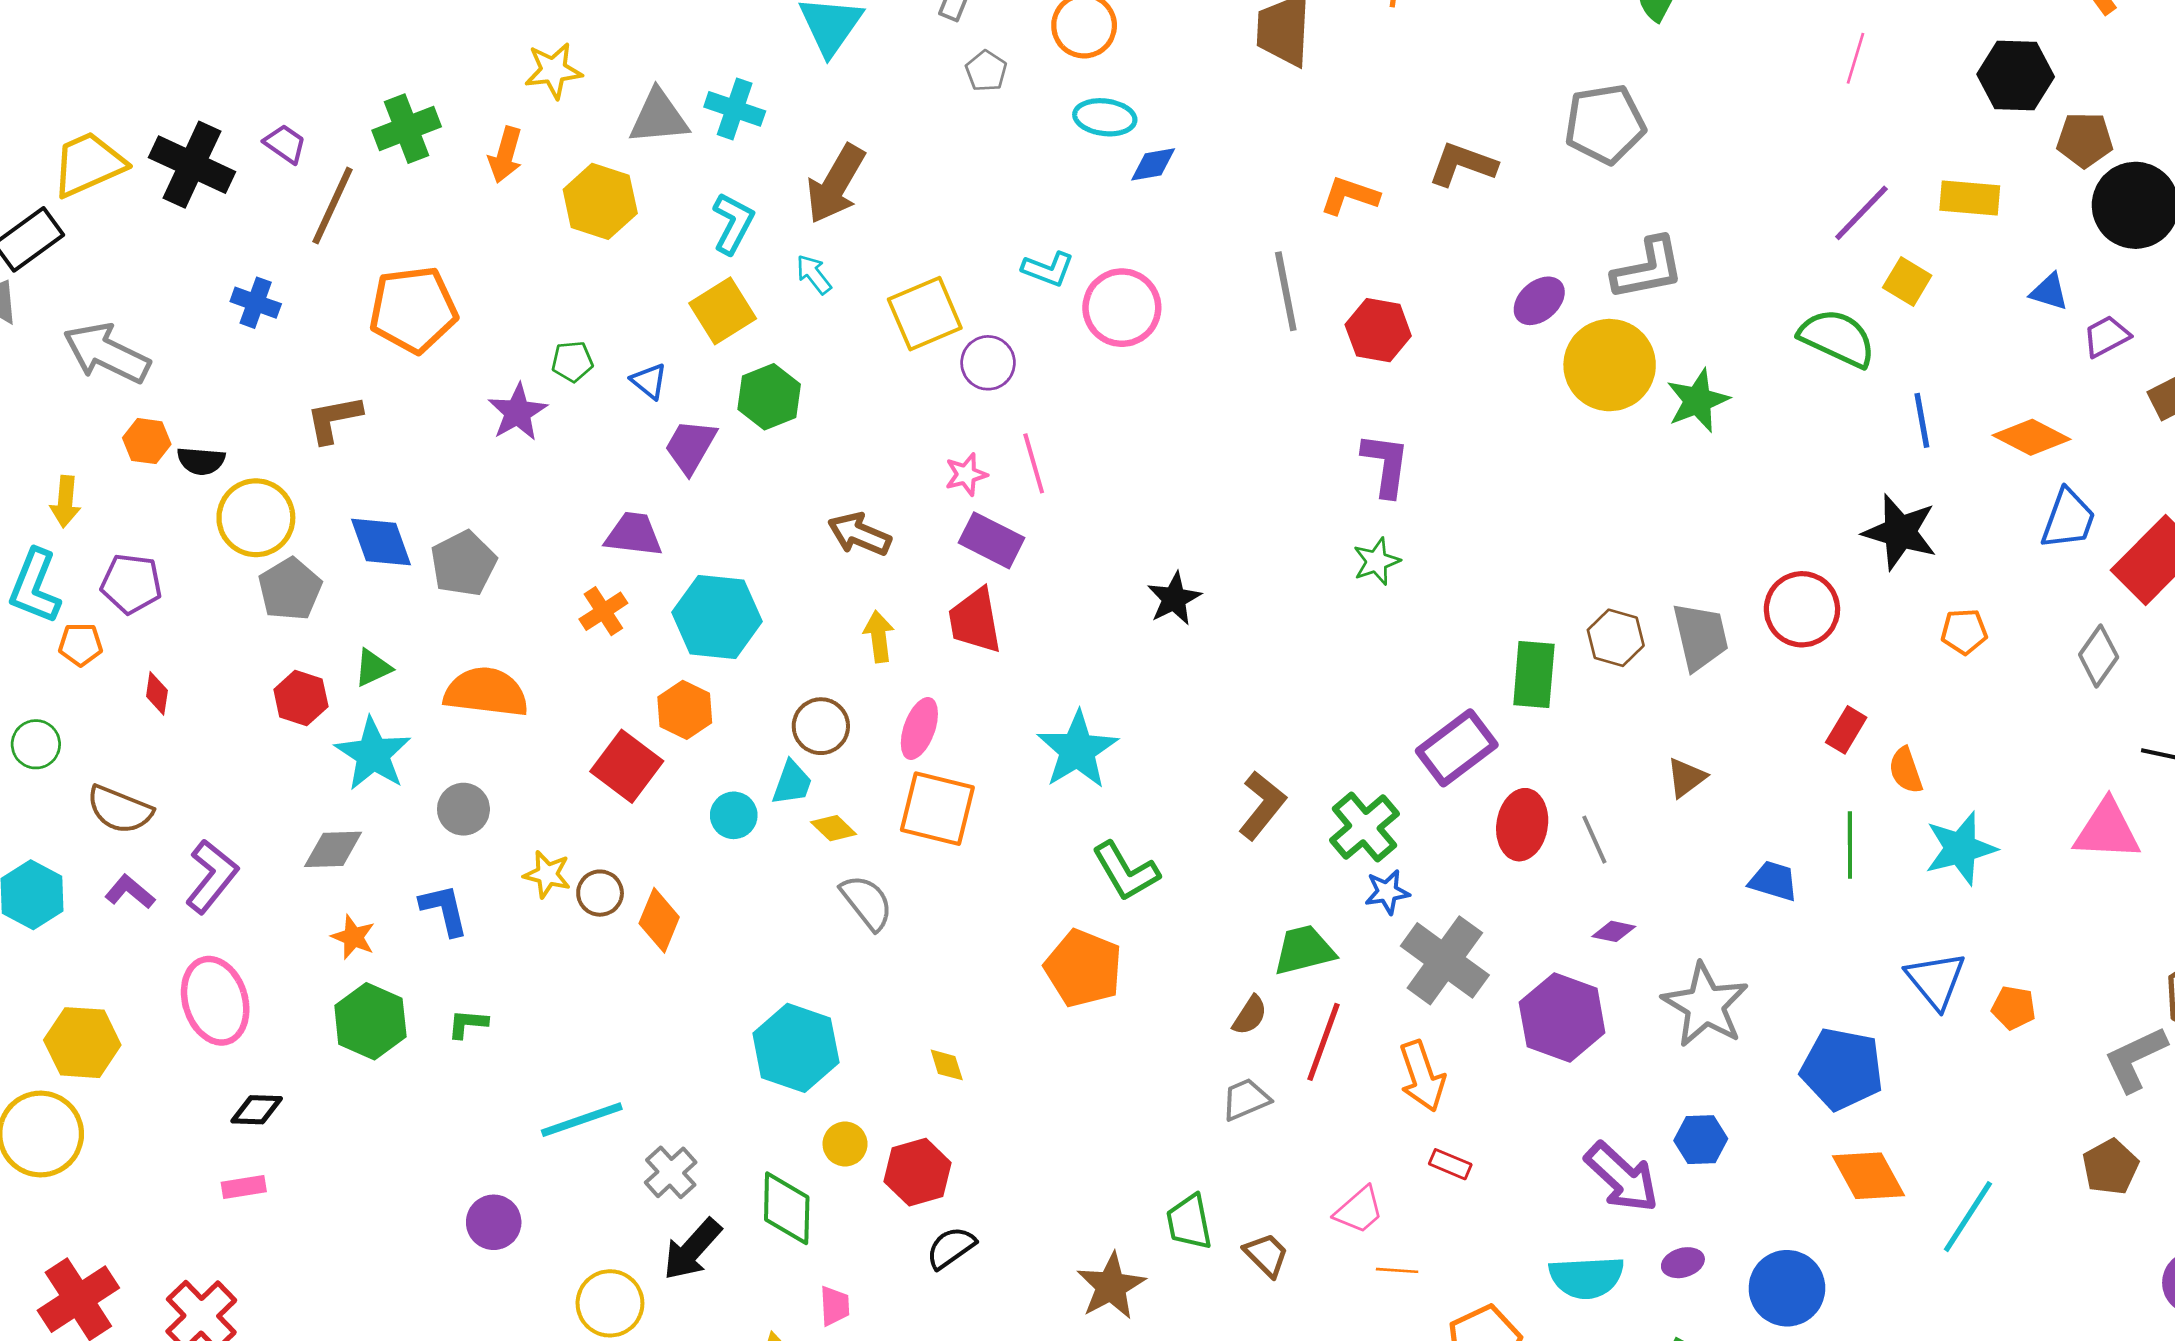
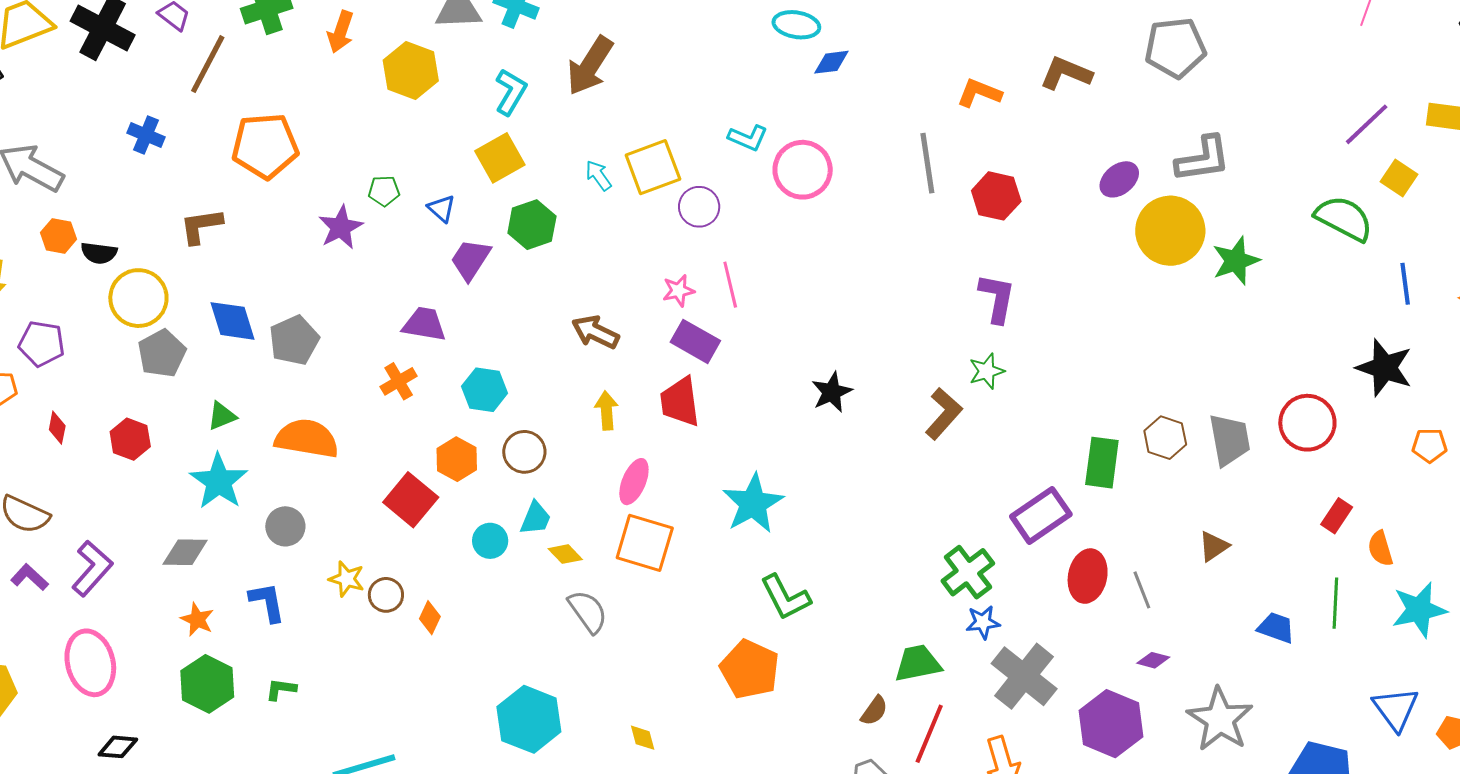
cyan arrow: (814, 274) -> (598, 175), moved
cyan hexagon: (717, 617) -> (485, 390), size x0.7
red hexagon: (301, 698) -> (130, 439), moved
brown circle: (821, 726) -> (524, 452), moved
brown L-shape: (1262, 805) -> (944, 414), moved
orange diamond: (659, 920) -> (430, 618), size x0.7

